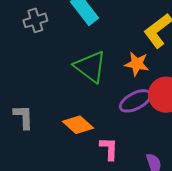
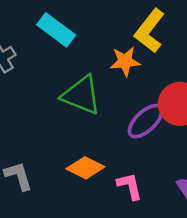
orange star: (137, 64) -> (125, 61), moved

